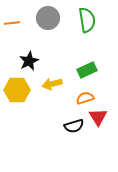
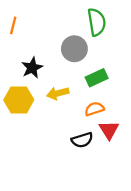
gray circle: (48, 18) -> (74, 49), moved
orange line: (12, 23) -> (13, 25), turned -70

